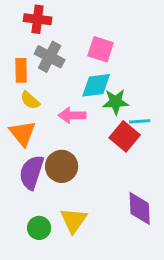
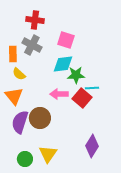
red cross: (38, 19) -> (35, 20), moved
pink arrow: (72, 115) -> (59, 94), moved
purple diamond: (140, 208) -> (92, 146), turned 35

